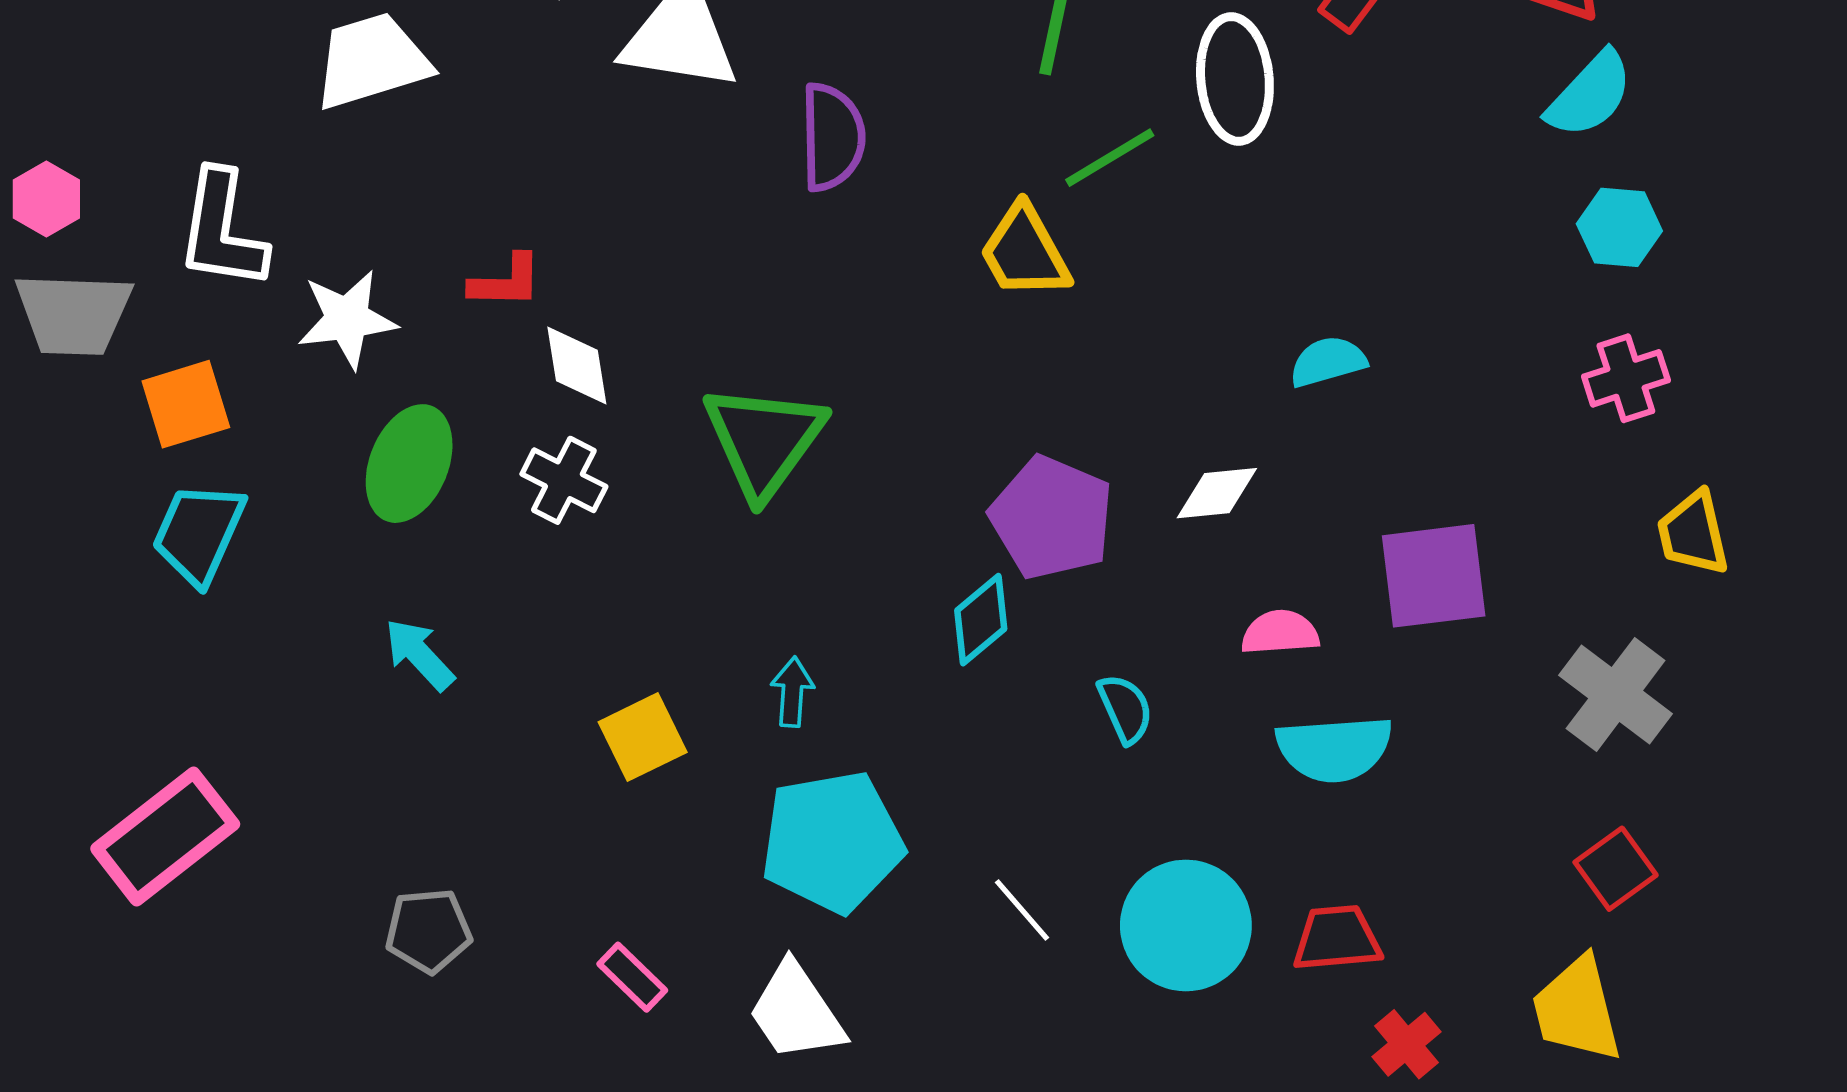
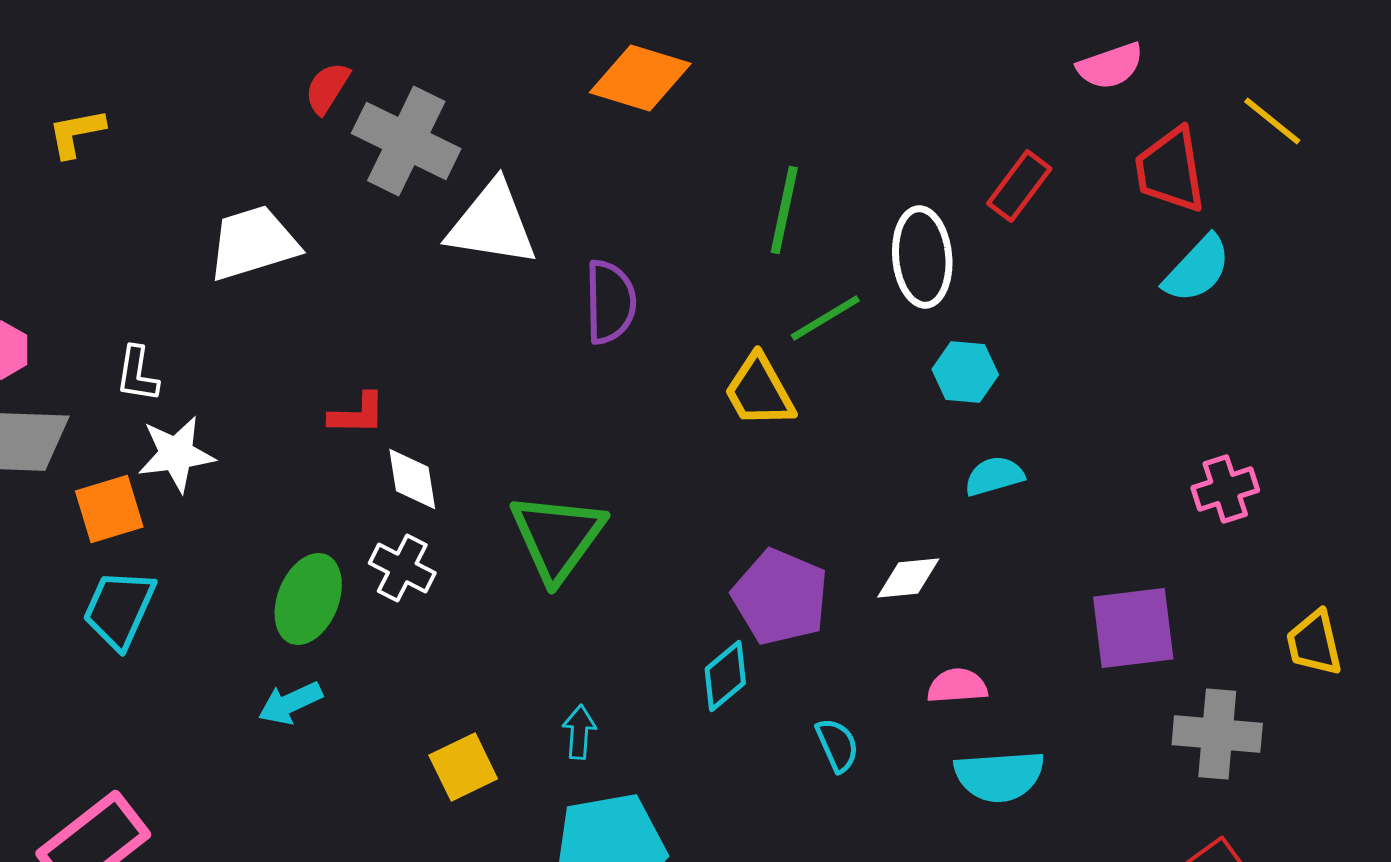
cyan hexagon: (1619, 227) -> (965, 372), moved
white L-shape: (222, 230) -> (137, 374), size x0.6
white star: (347, 319) -> (176, 454), moved
green ellipse: (409, 464) -> (308, 599), moved
yellow trapezoid: (1693, 533) -> (1314, 643), moved
purple square: (1434, 576) -> (1133, 628), moved
cyan arrow: (419, 654) -> (290, 703), turned -72
gray cross: (1616, 694) -> (1217, 734), turned -32

